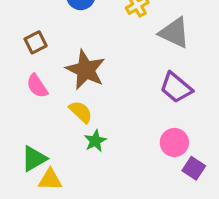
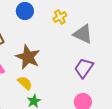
purple trapezoid: (176, 88) -> (84, 68), turned 85

